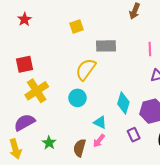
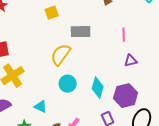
cyan circle: (78, 98) -> (68, 84), moved
cyan triangle: (100, 122) -> (41, 107), moved

